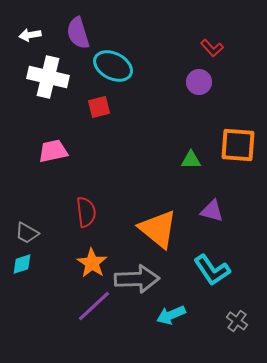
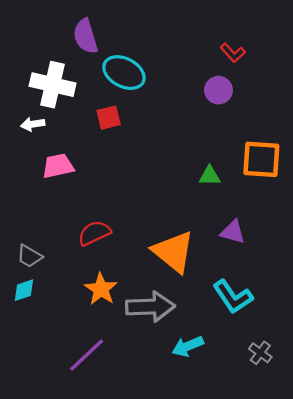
white arrow: (30, 35) -> (33, 124), moved
red semicircle: (86, 212) -> (94, 233), turned -108
purple line: (94, 306) -> (87, 355), moved

